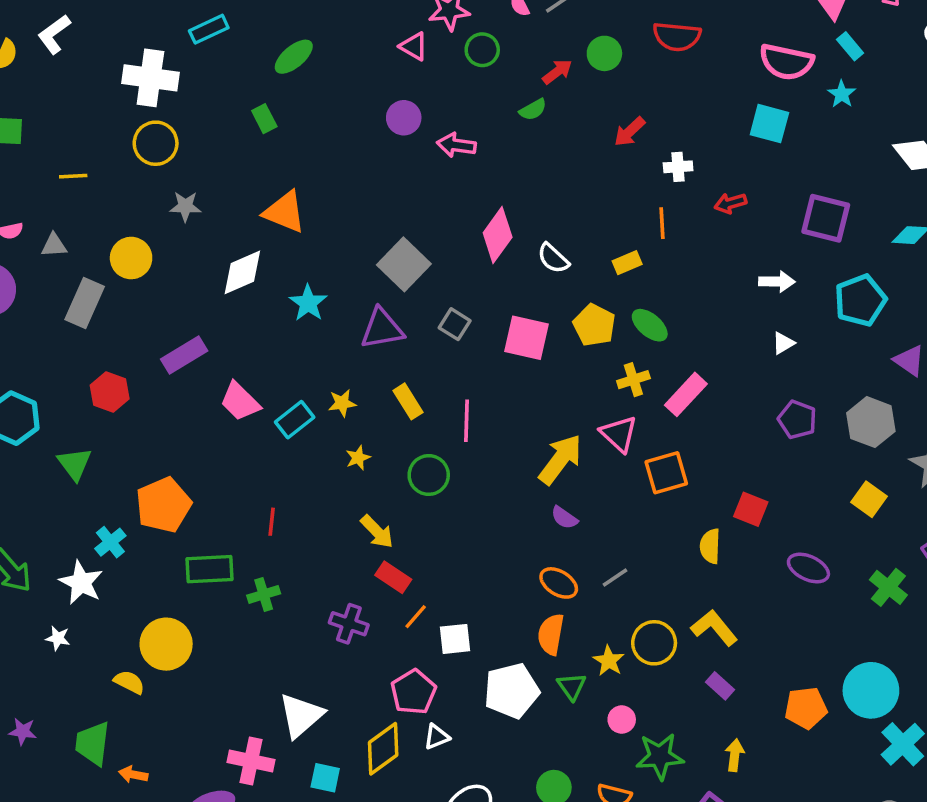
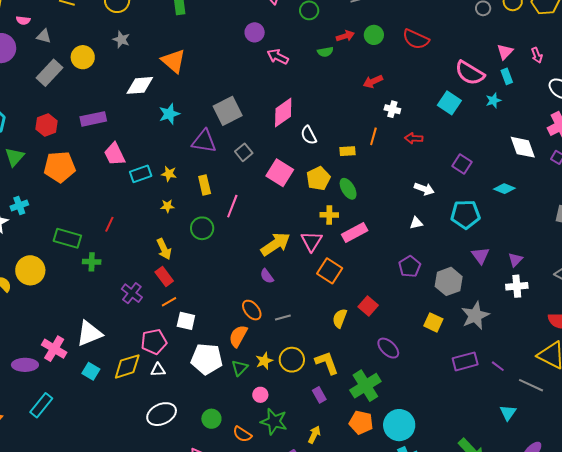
purple square: (826, 218) -> (462, 164), size x0.7
orange square: (666, 473) -> (330, 271), turned 30
yellow square: (869, 499) -> (433, 322), turned -30
orange pentagon: (163, 505) -> (60, 167), moved
green cross: (888, 587) -> (365, 386), moved, size x1.4

